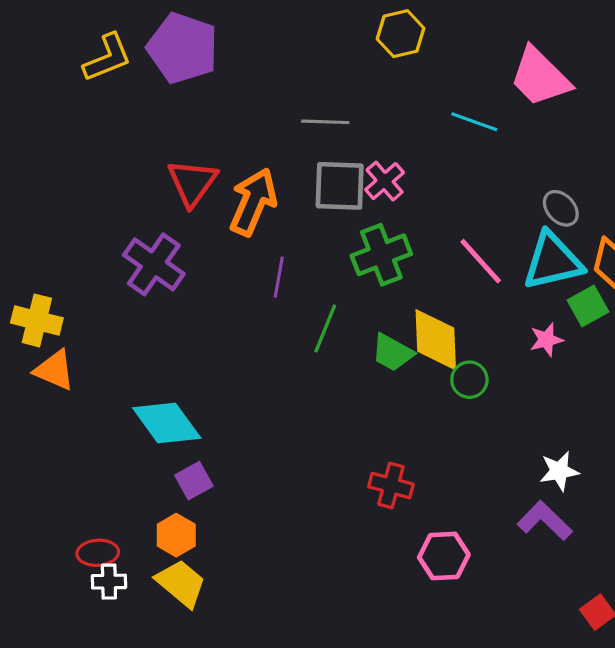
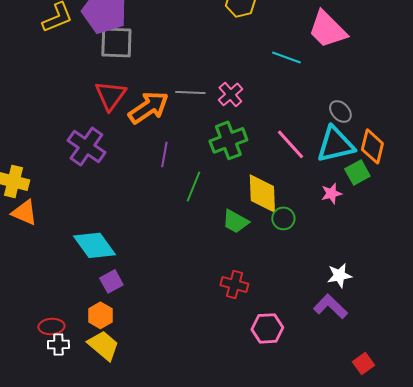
gray line: (325, 122) -> (190, 92), moved
gray square: (340, 186) -> (116, 42), moved
orange arrow: (253, 202) -> (148, 107), turned 33
green trapezoid: (393, 352) -> (235, 221), moved

